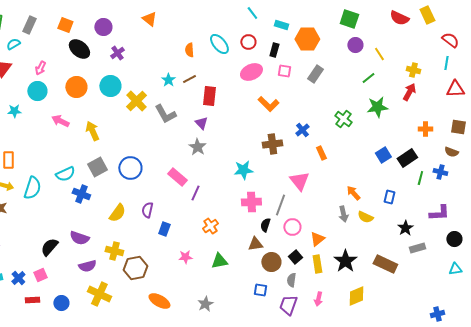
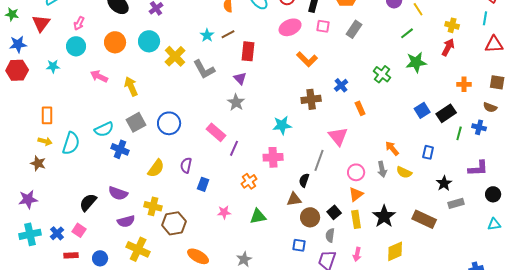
pink cross: (251, 202) -> (273, 157), moved
pink circle: (292, 227) -> (356, 172), moved
pink square: (40, 275) -> (79, 230), turned -32

